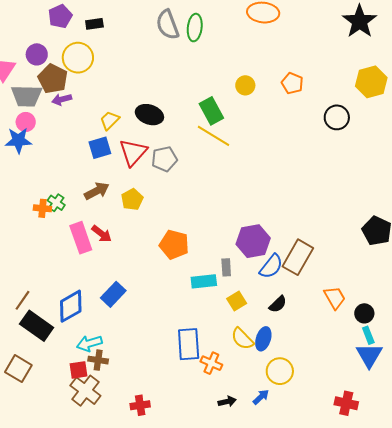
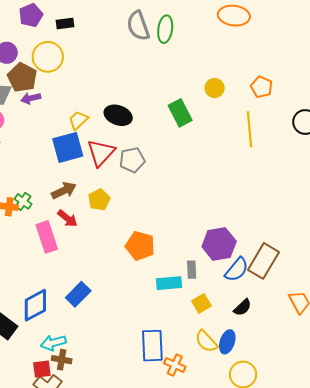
yellow line: (213, 136) -> (249, 129), moved, turned 52
blue square: (100, 148) -> (68, 147), size x1.4
red arrow: (102, 234) -> (67, 218), moved

